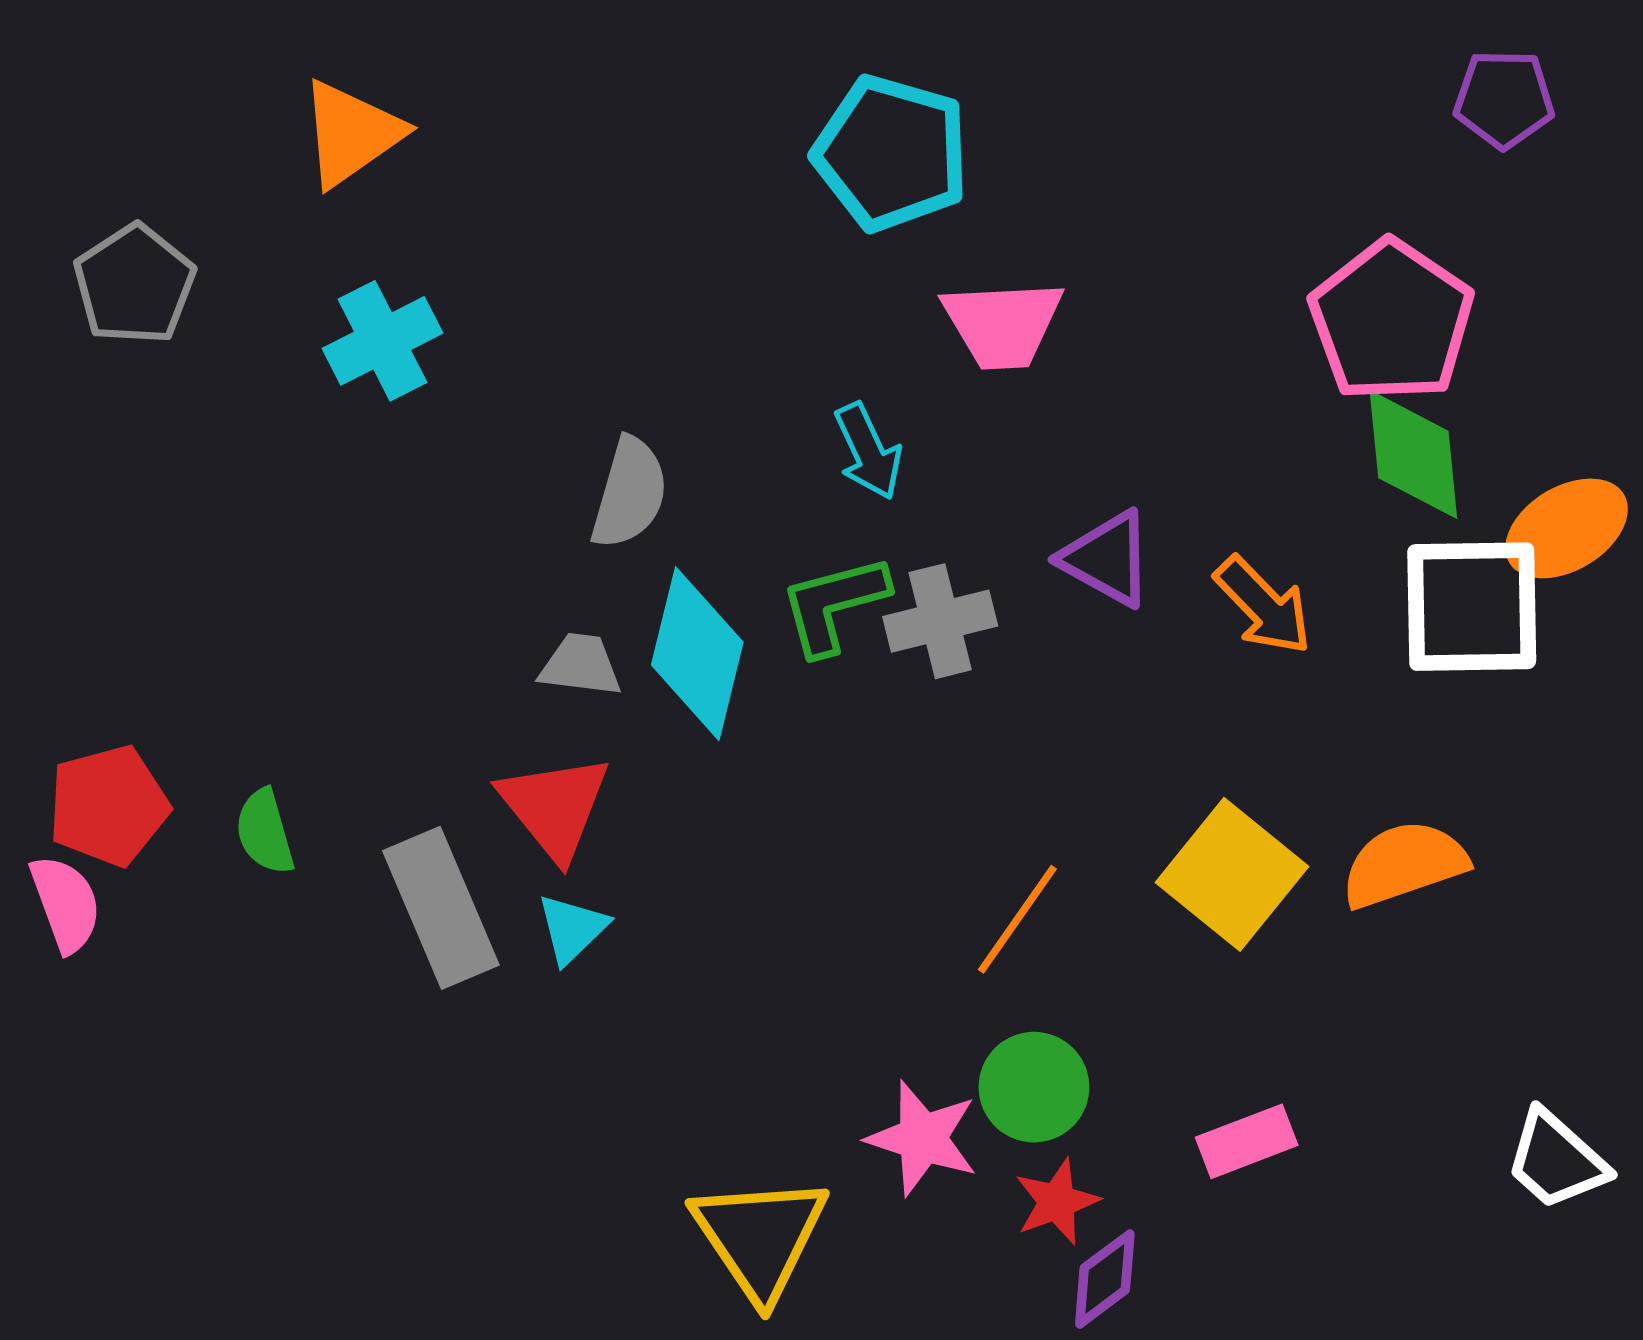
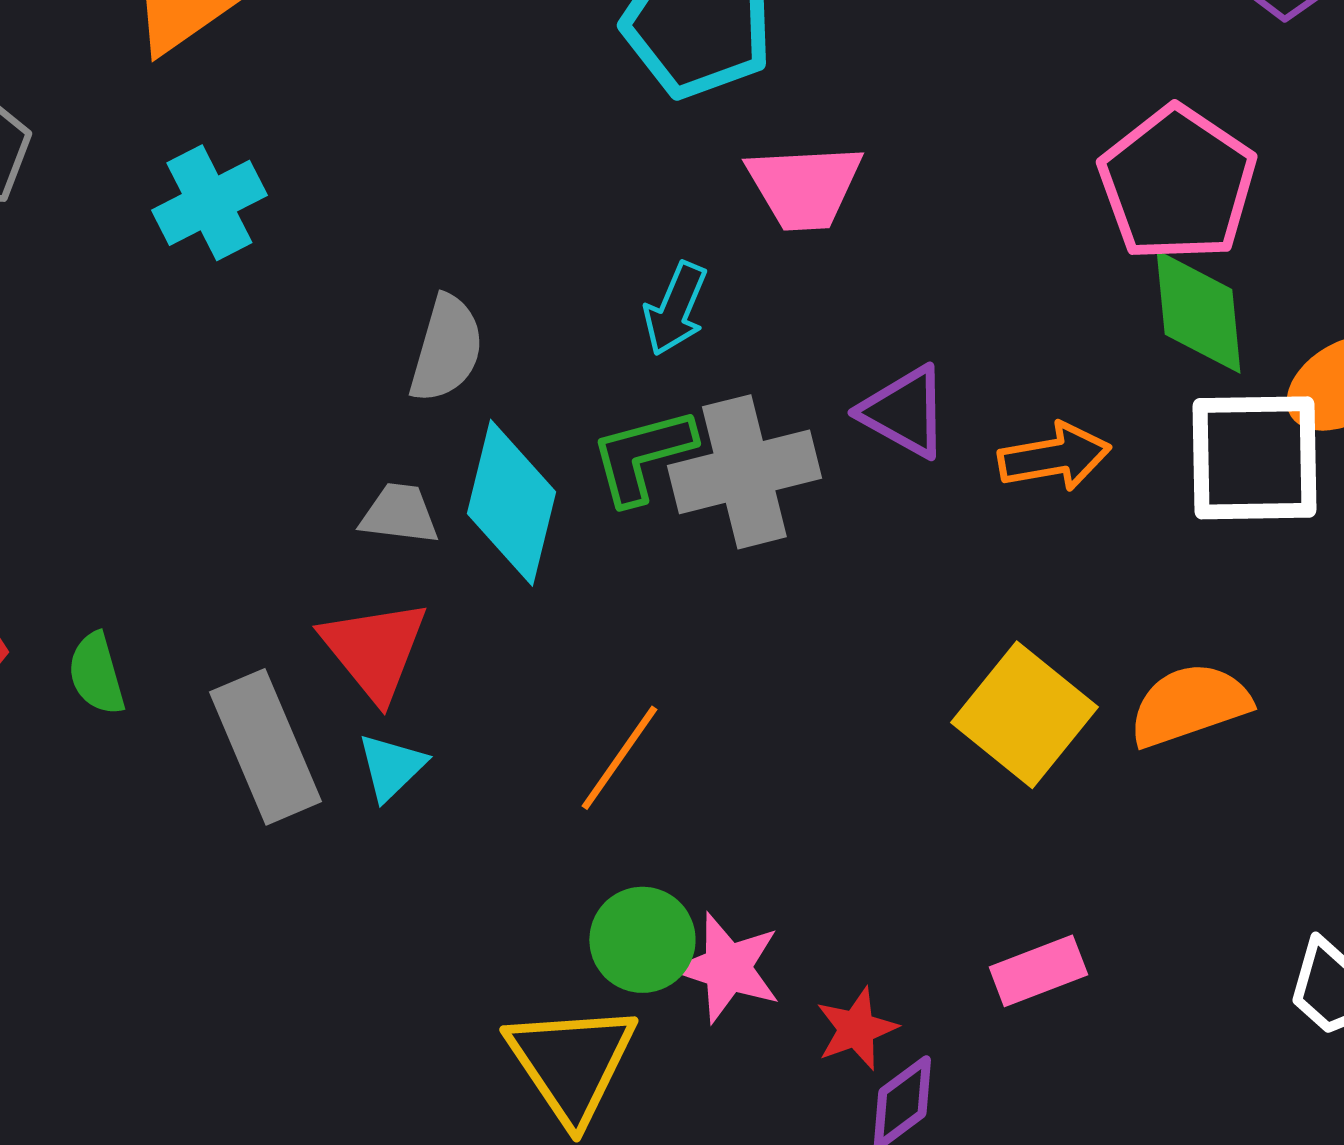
cyan arrow: (868, 451) -> (675, 309), turned 48
orange arrow: (1263, 606) -> (1054, 457), turned -56
gray cross: (940, 621) -> (744, 472), size x1.4
orange line: (1017, 919) -> (619, 758), moved
green circle: (1034, 1087) -> (642, 940), moved

